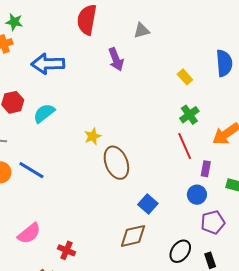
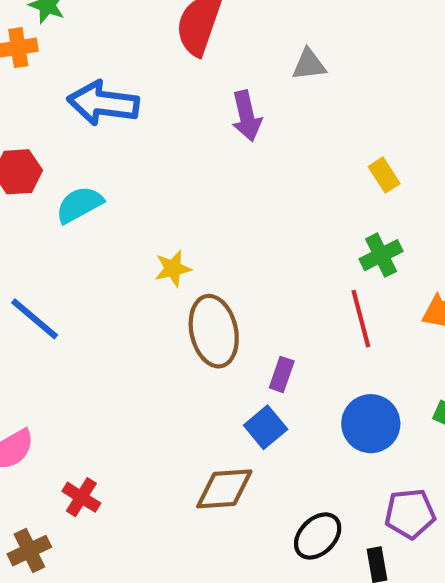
purple rectangle: (206, 169) -> (282, 374), moved
blue circle: (197, 195) -> (371, 424), size x1.4
purple pentagon: (213, 222) -> (410, 514), moved

